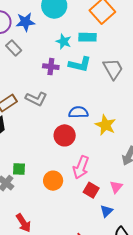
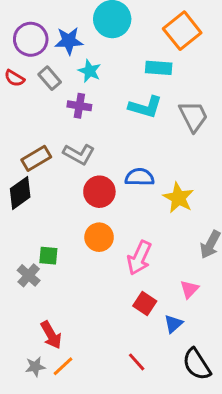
cyan star: (64, 41) -> (90, 71), moved
purple cross: (51, 67) -> (79, 106), moved
red circle: (65, 135) -> (99, 192), moved
orange circle: (53, 181) -> (99, 237), moved
red square: (91, 190) -> (145, 304), moved

